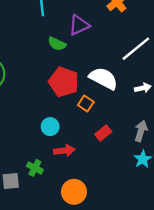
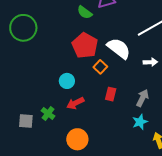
red rectangle: (103, 133) -> (111, 94), turned -48
red arrow: (64, 151) -> (75, 103), turned 150

